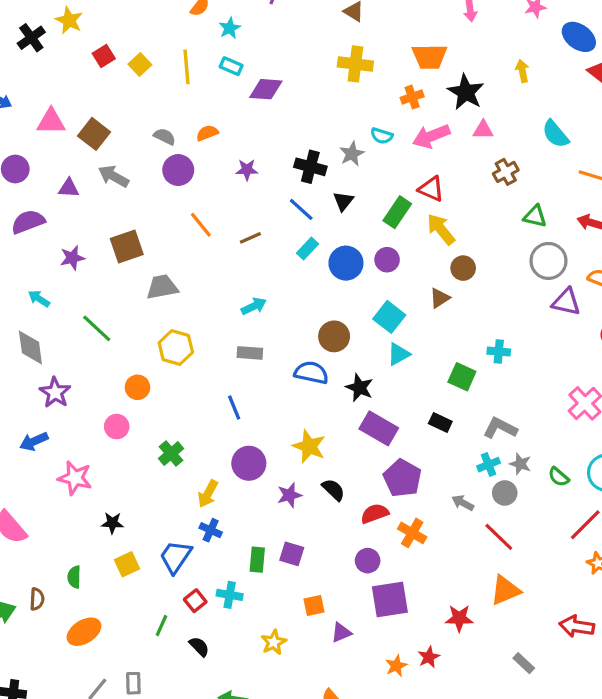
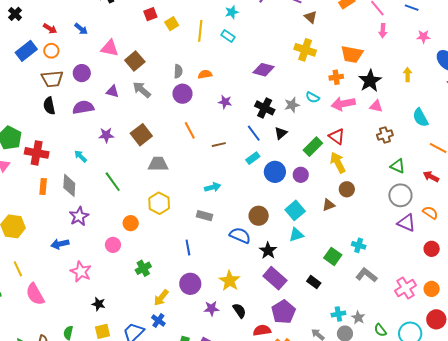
purple diamond: (266, 89) -> (264, 70), moved
gray semicircle: (165, 137) -> (178, 71), turned 56
brown square: (127, 247) -> (141, 135), turned -30
gray L-shape: (500, 428) -> (366, 275), moved

